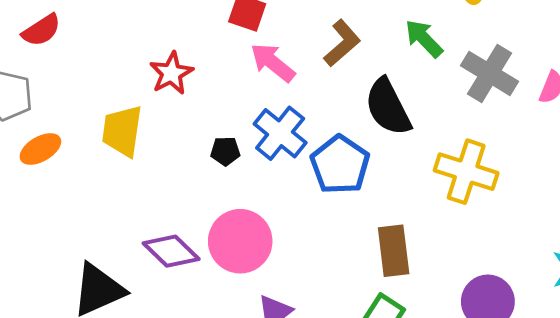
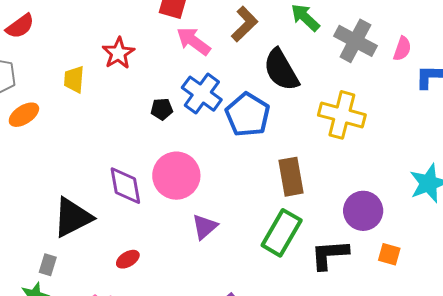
yellow trapezoid: (122, 131) -> (74, 79), moved, size x0.7
purple diamond: (171, 251) -> (125, 186), turned 39

